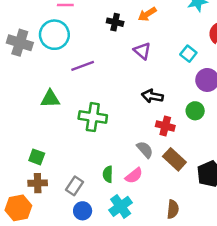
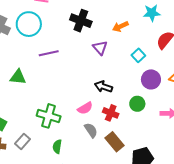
orange arrow: (147, 14) -> (120, 26), moved
black cross: (115, 22) -> (81, 21), size x1.5
green cross: (93, 117) -> (49, 116), moved
pink semicircle: (134, 176) -> (85, 108), moved
gray rectangle: (74, 186) -> (23, 141), moved

